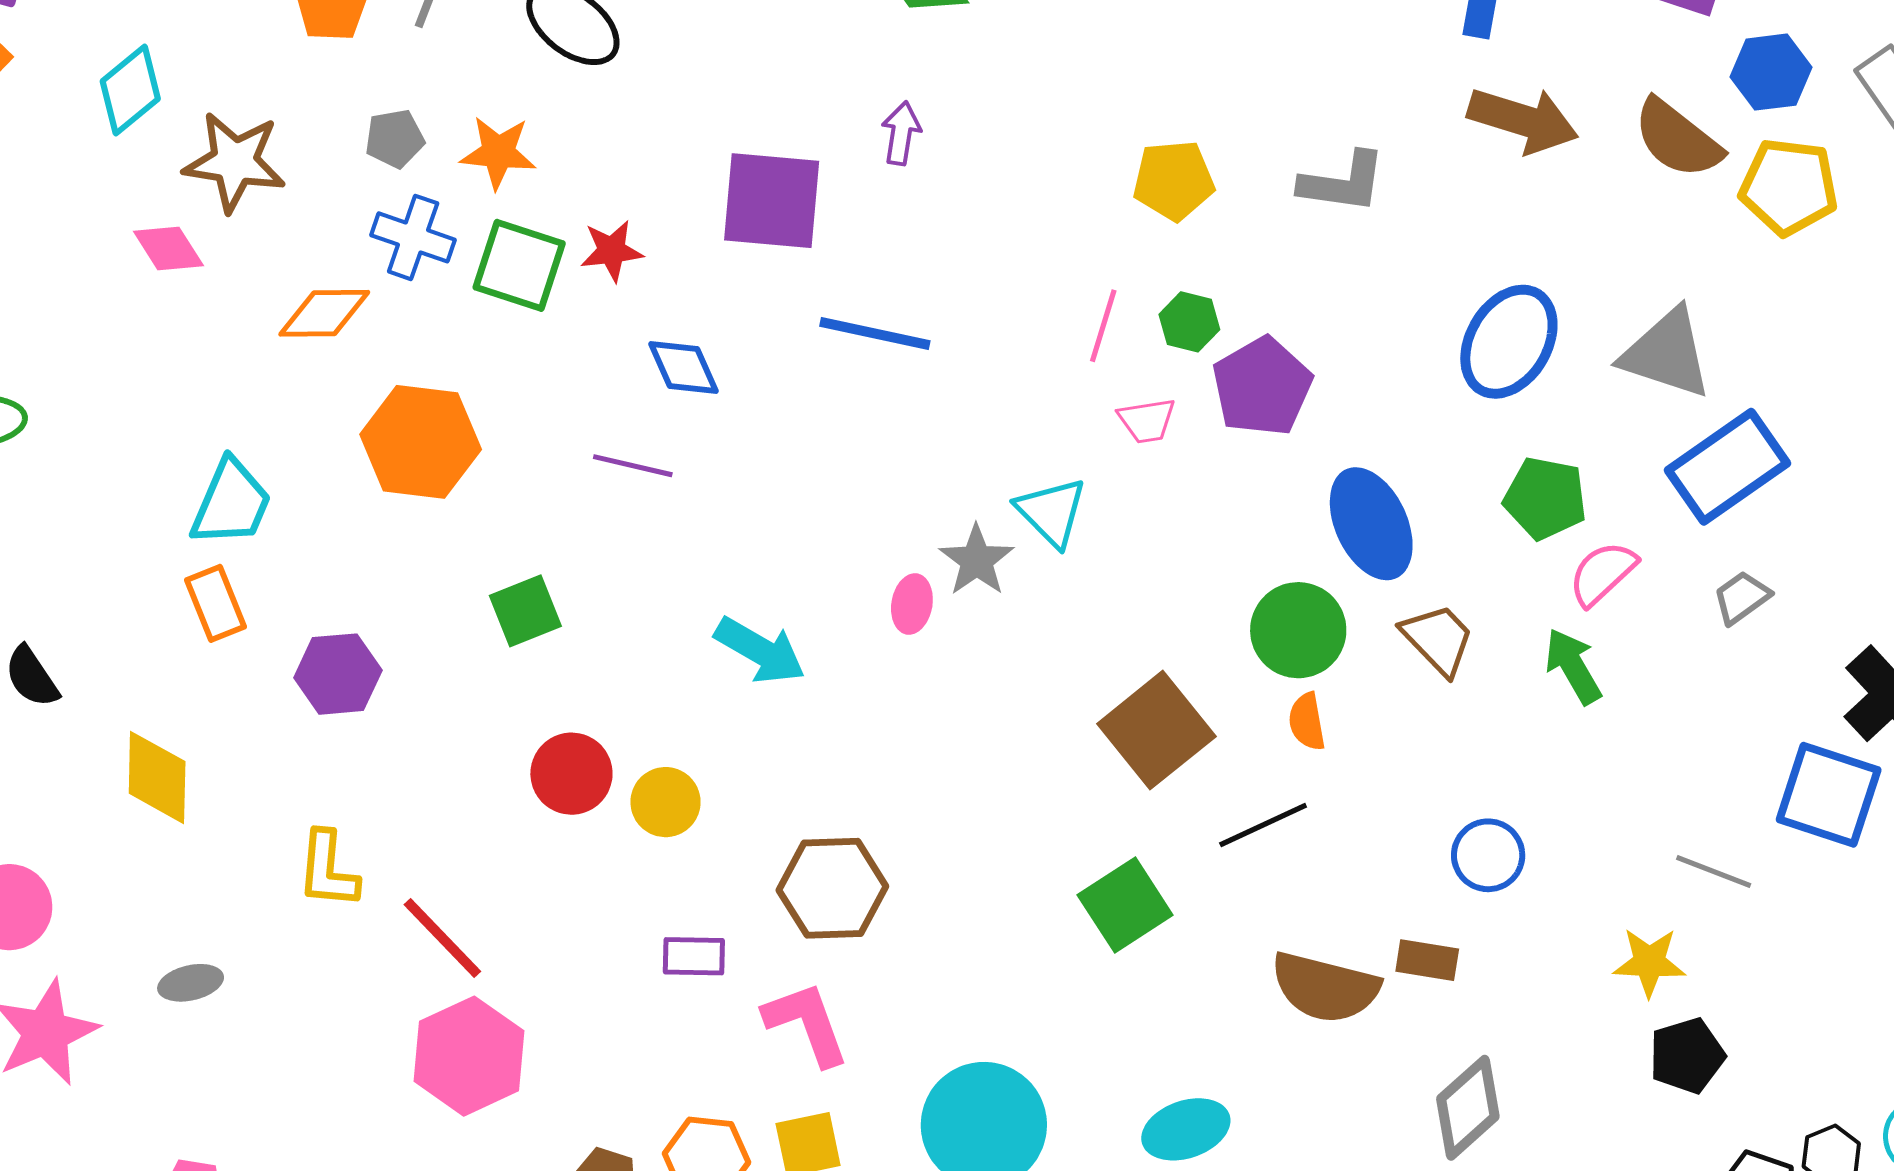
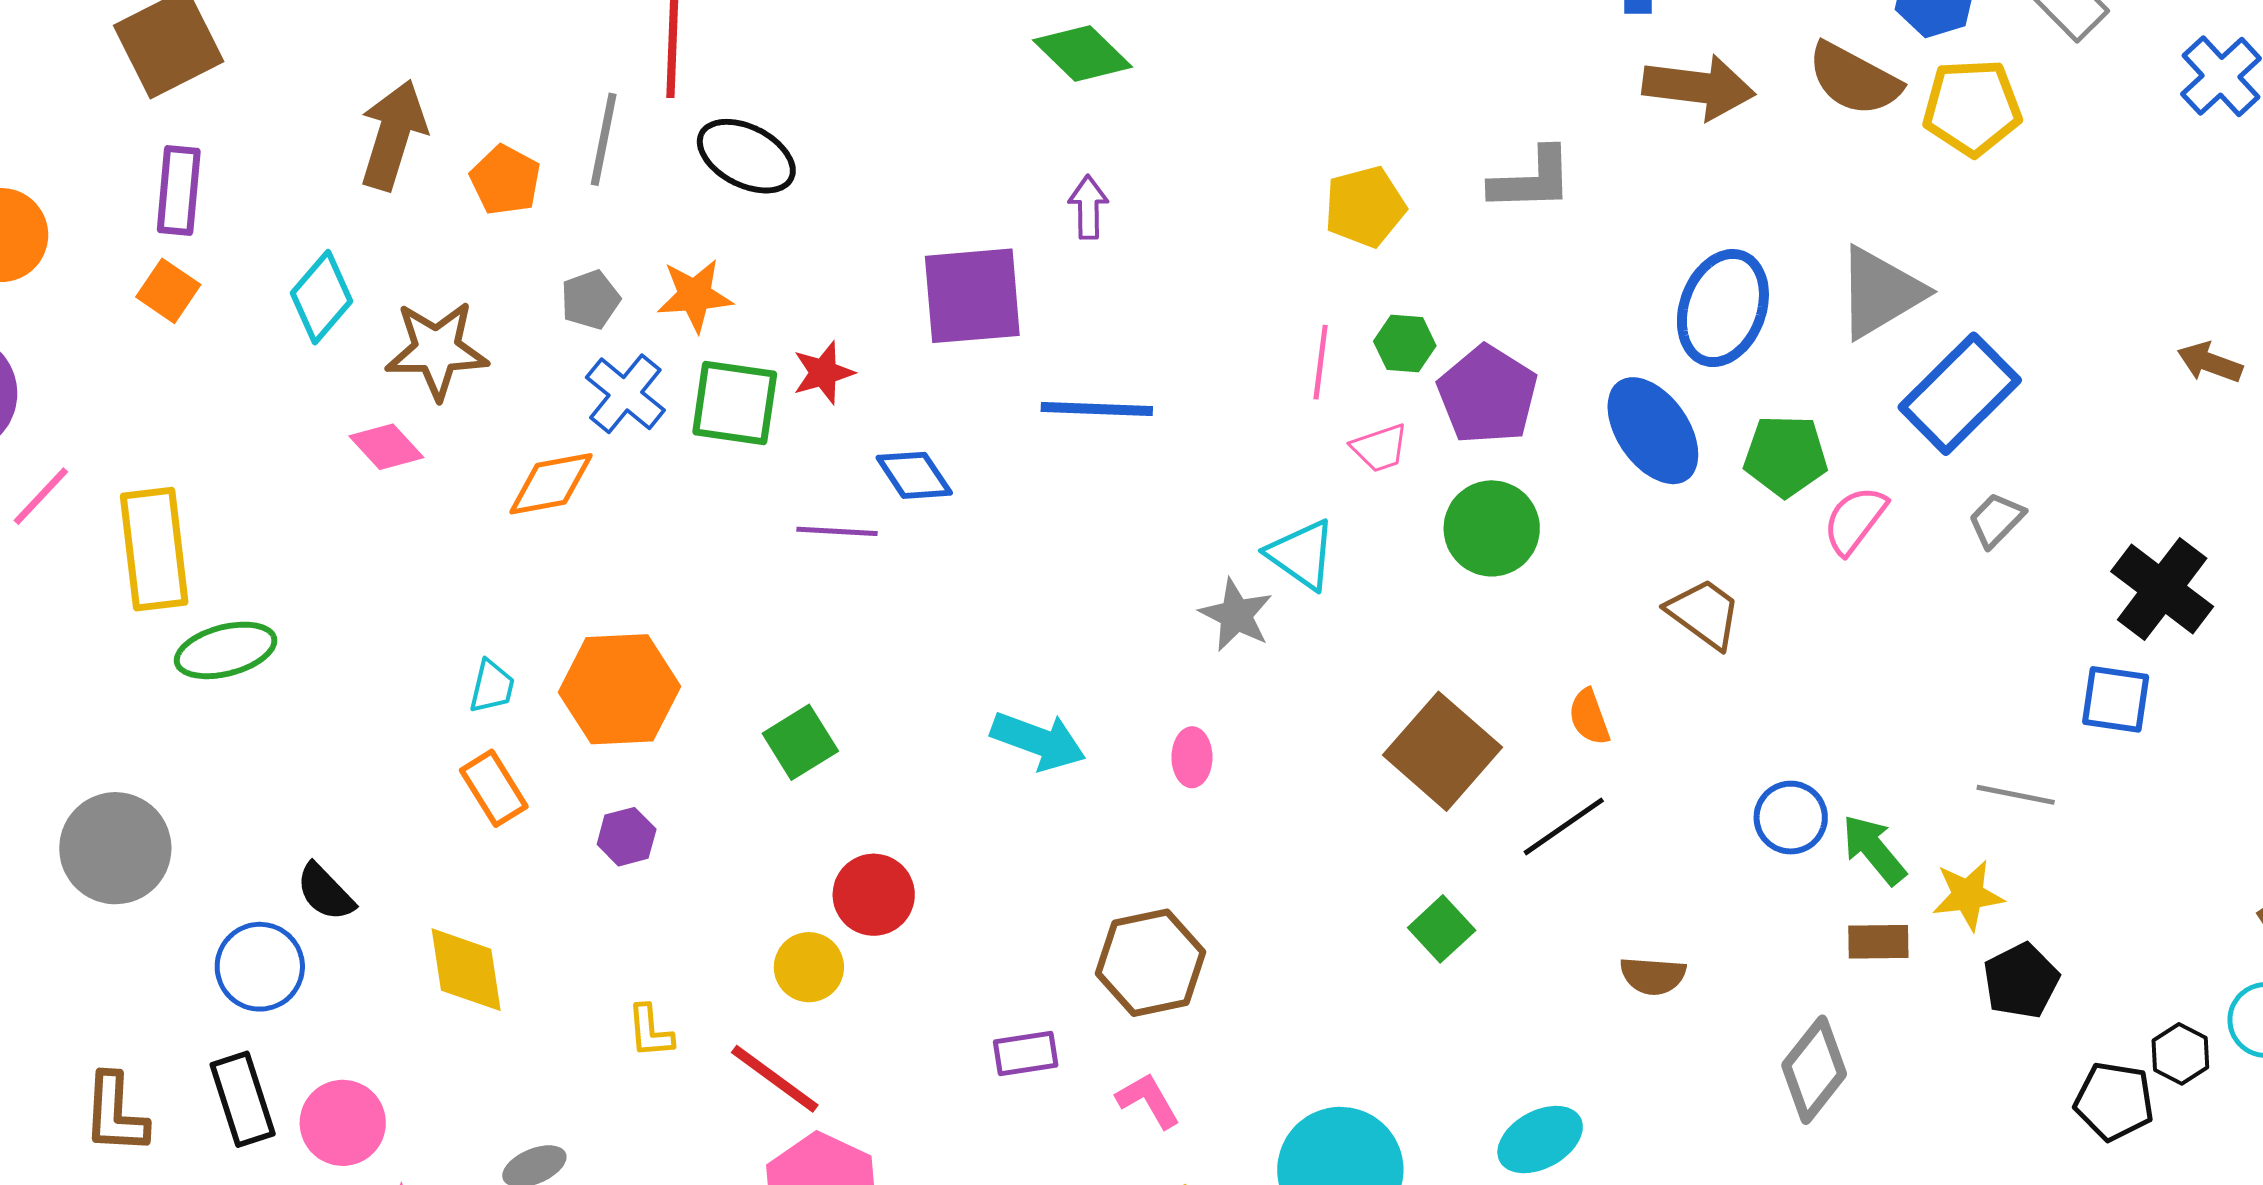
blue cross: (413, 237) -> (625, 394), turned 30
gray triangle: (1667, 353) -> (1880, 293), turned -39
orange hexagon: (421, 442) -> (619, 689), moved
purple line: (633, 466) -> (837, 531), moved
cyan trapezoid: (231, 503) -> (492, 687), size x0.6
blue ellipse: (1371, 524) -> (1653, 431), moved
pink ellipse: (912, 604) -> (1192, 757), moved
green circle: (1298, 630) -> (1492, 528), moved
green arrow: (1573, 666) -> (1874, 850), moved
purple hexagon: (338, 674) -> (627, 837), size x0.7
blue square: (1829, 795) -> (2116, 699), size x0.7
yellow circle: (666, 802) -> (809, 967), moved
yellow L-shape: (328, 870) -> (650, 1031), size x0.7
green square: (1125, 905) -> (1442, 929), size x0.7
brown rectangle: (1427, 960) -> (1878, 942), moved
brown semicircle: (1325, 987) -> (1653, 976), size x0.6
pink L-shape: (806, 1023) -> (1148, 1100), size x0.7

